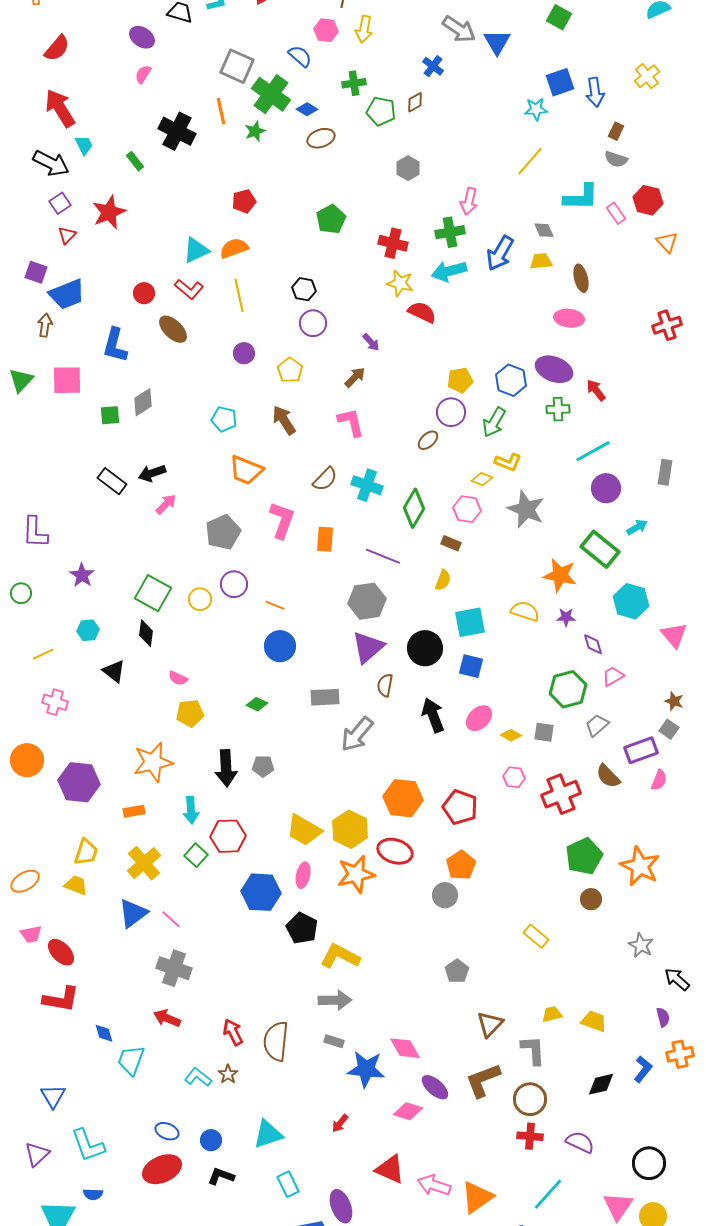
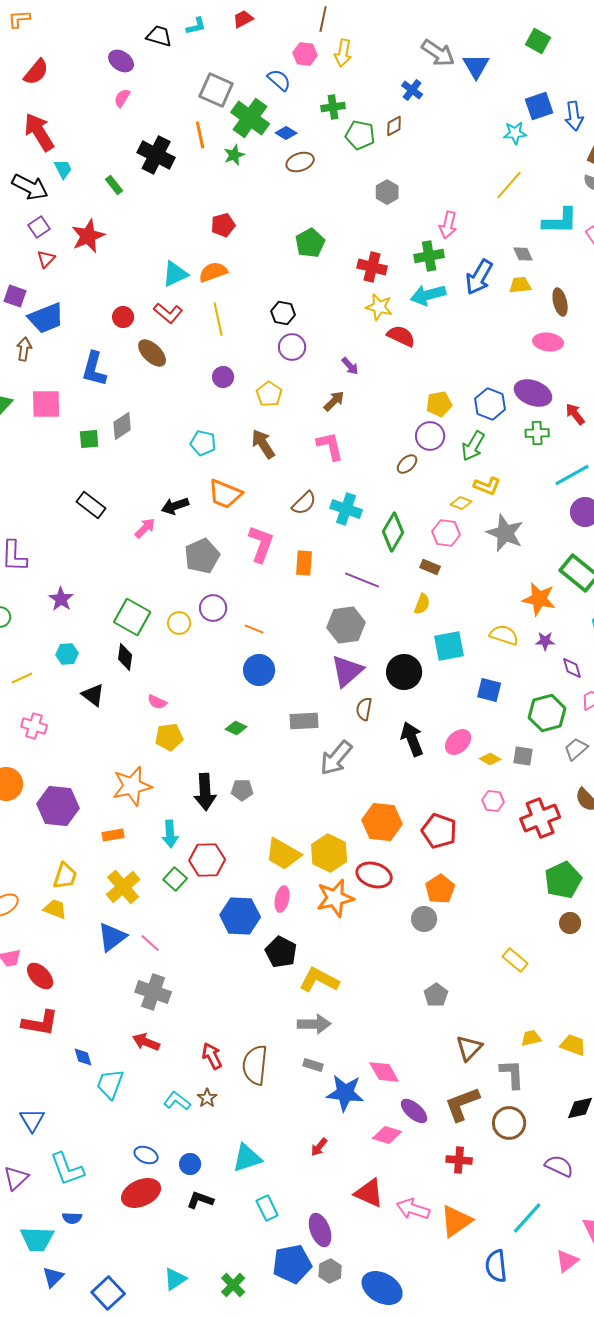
black arrow: (152, 473) -> (175, 506), moved
blue square: (471, 666) -> (489, 690), moved
red cross: (530, 1136) -> (459, 1160), moved

